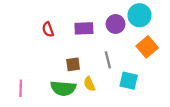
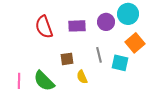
red semicircle: (48, 29) -> (44, 27), size x1.6
cyan square: (129, 81) -> (120, 63), moved
green semicircle: (63, 88) -> (44, 81), moved, turned 40

